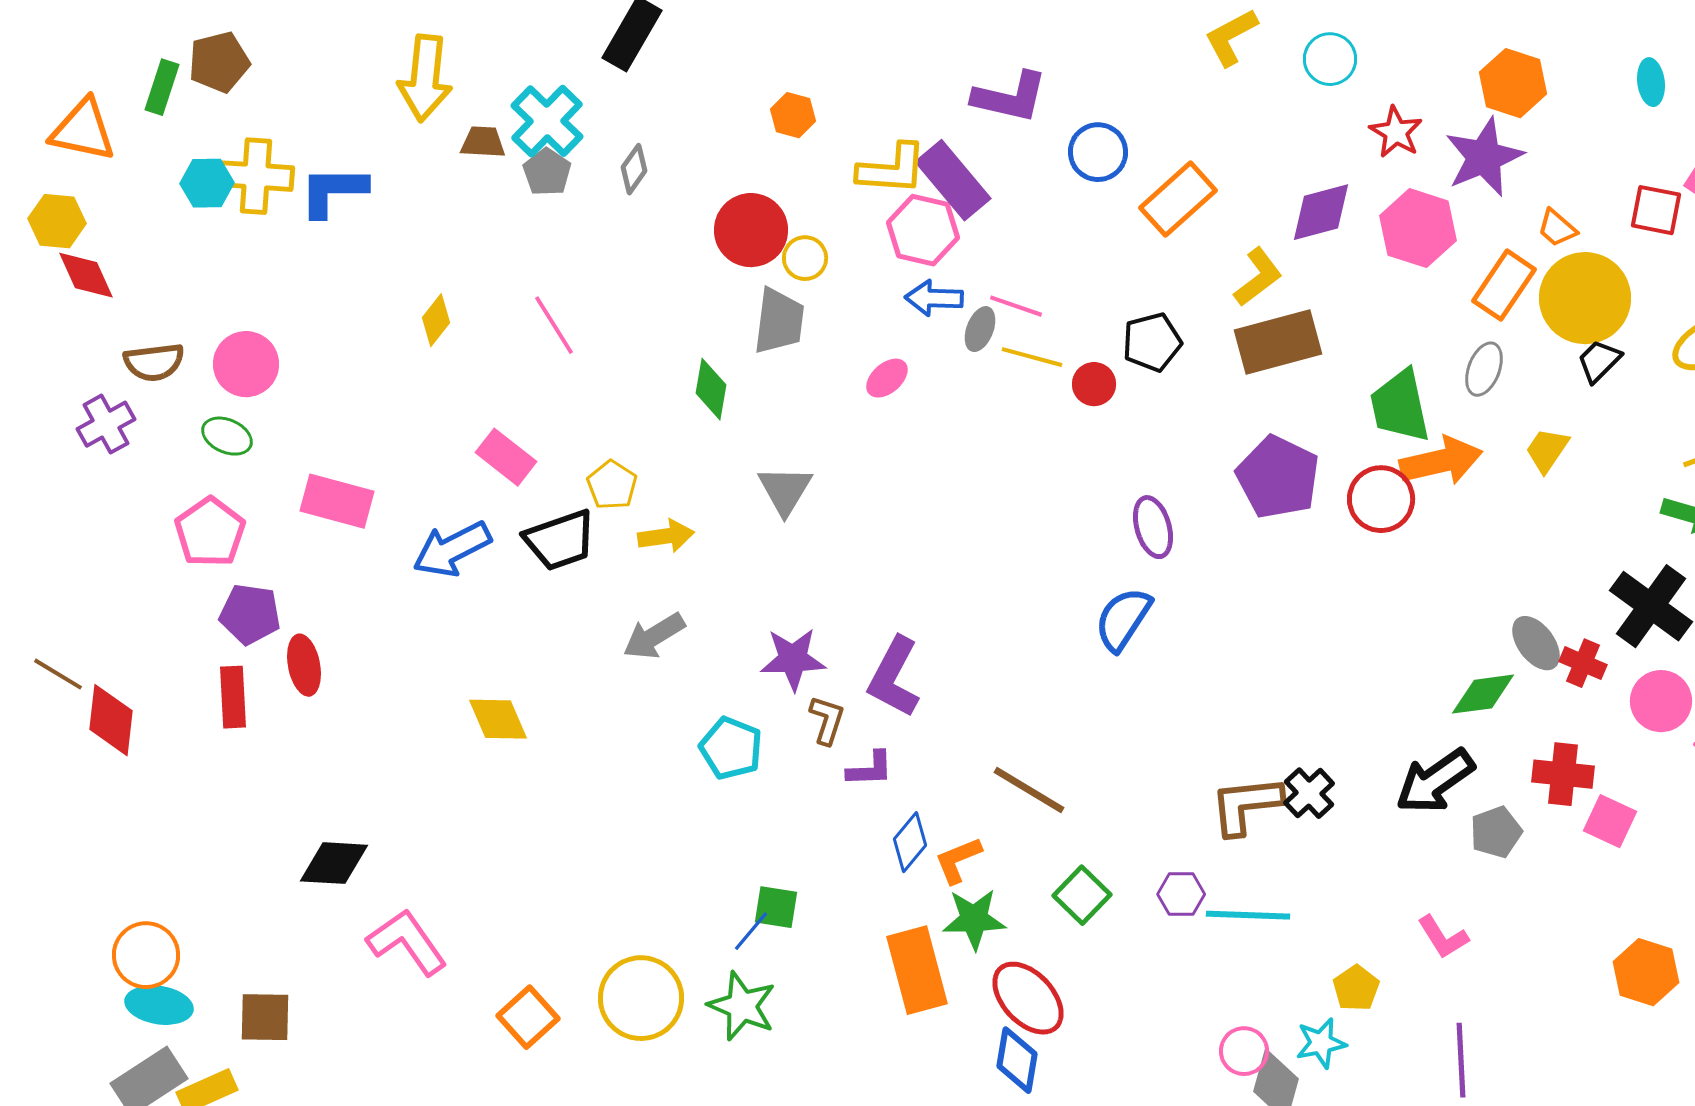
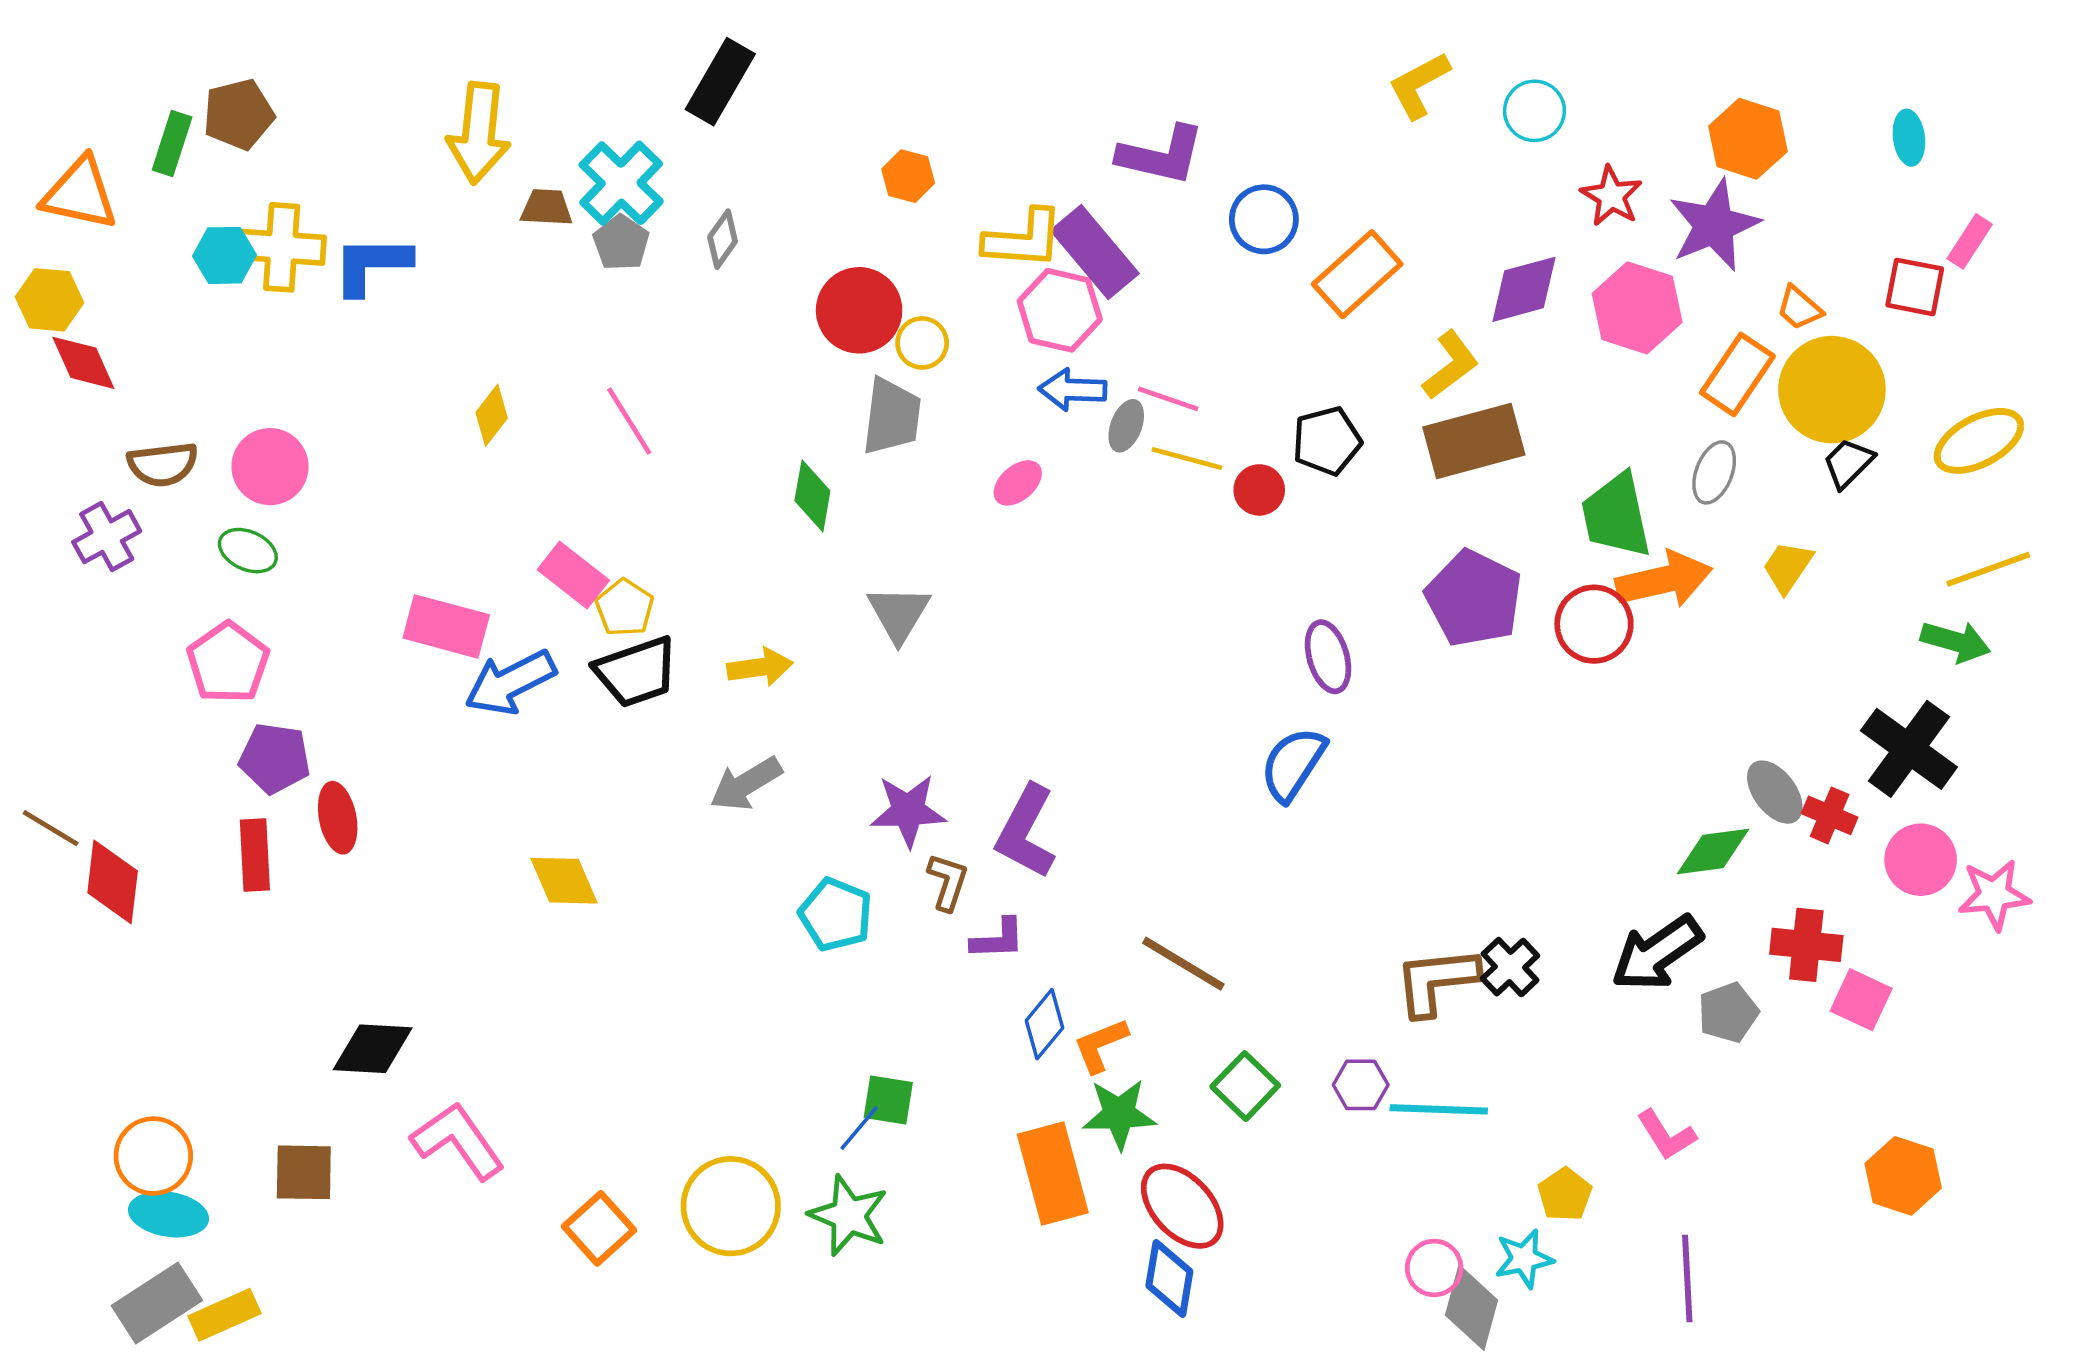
yellow pentagon: (612, 485) -> (625, 608), moved
pink rectangle: (337, 501) -> (446, 626), moved
brown square: (265, 1017) -> (304, 1172), moved

